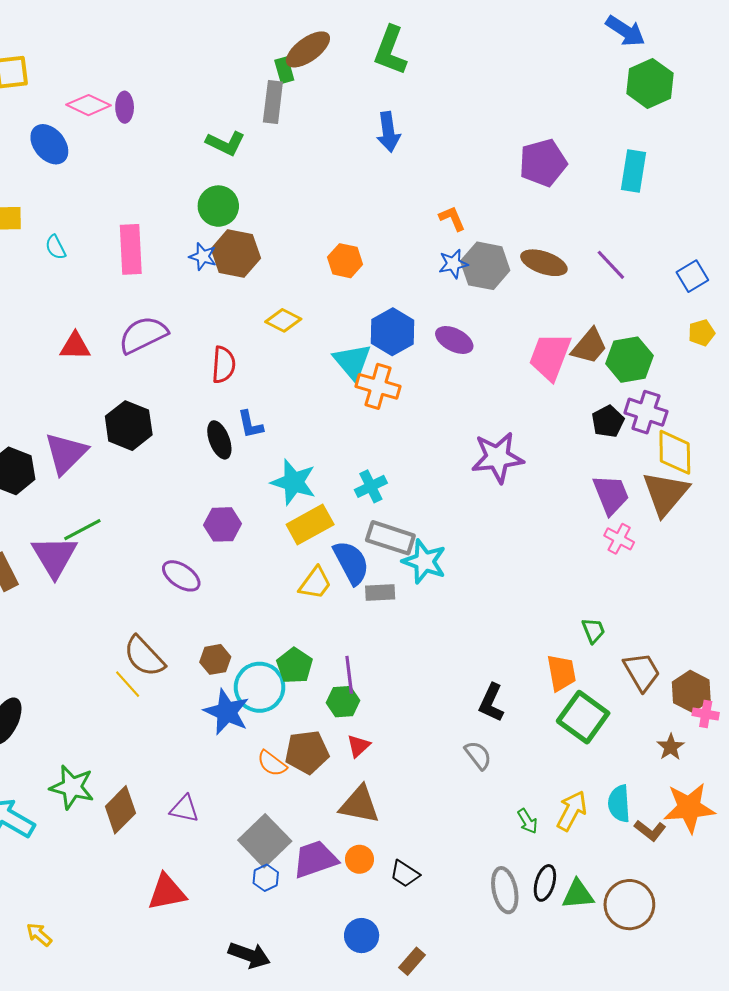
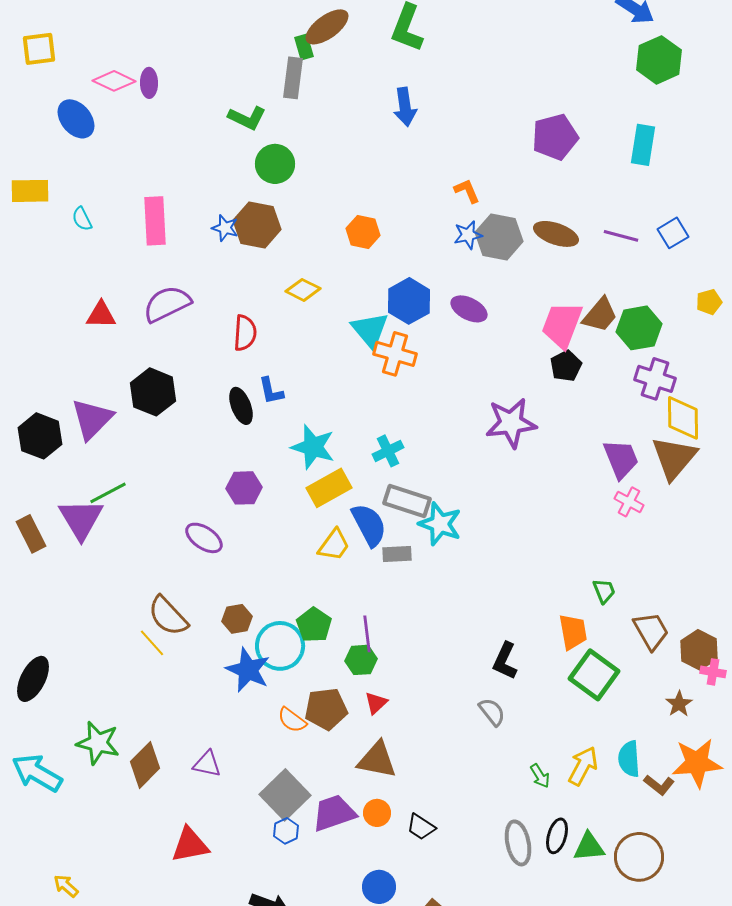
green circle: (218, 206) -> (275, 164), moved
purple line: (611, 265) -> (621, 236), turned -32
blue square: (692, 276) -> (673, 233), moved
black pentagon: (608, 421) -> (566, 366), moved

